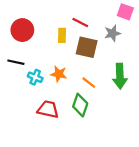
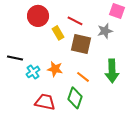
red circle: (22, 30) -> (38, 16), moved
yellow rectangle: (62, 35) -> (58, 33), turned -32
cyan cross: (35, 77) -> (33, 72), turned 32

